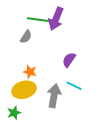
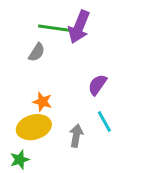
cyan line: (74, 86) -> (104, 121), turned 35
gray arrow: (54, 96) -> (76, 136), size x0.7

